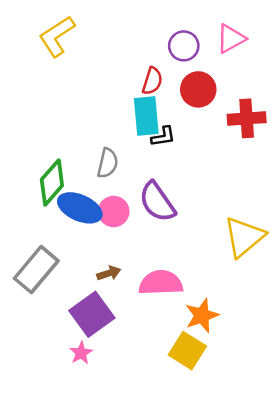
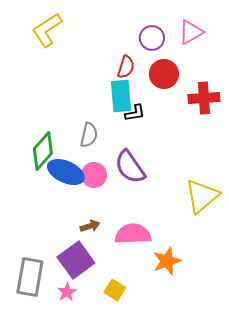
gray rectangle: (36, 270) -> (30, 277), moved, turned -30
yellow square: (187, 351) -> (115, 290), moved, size x0.7

